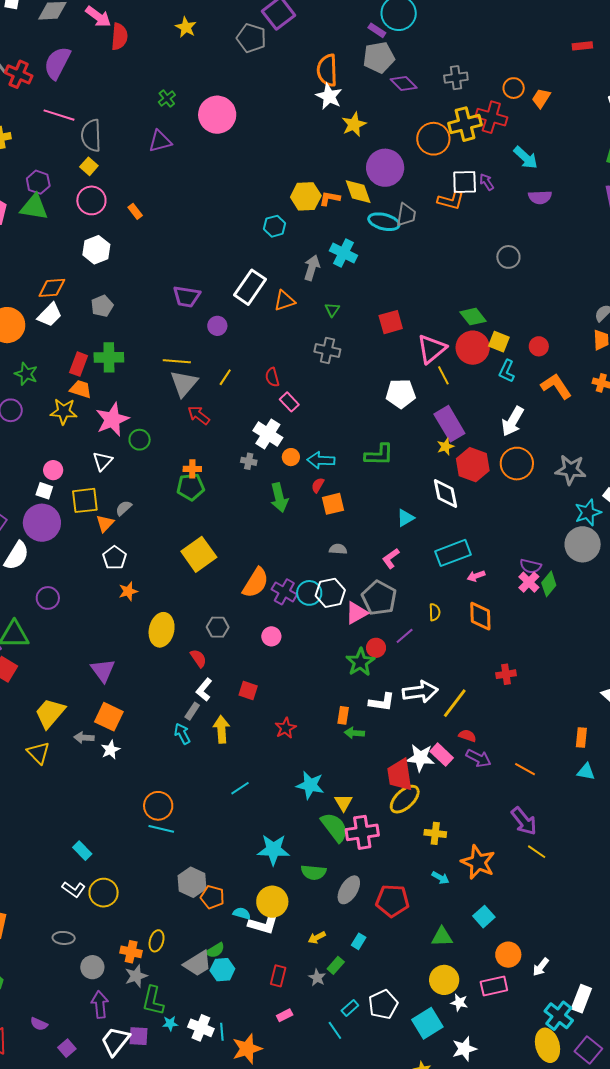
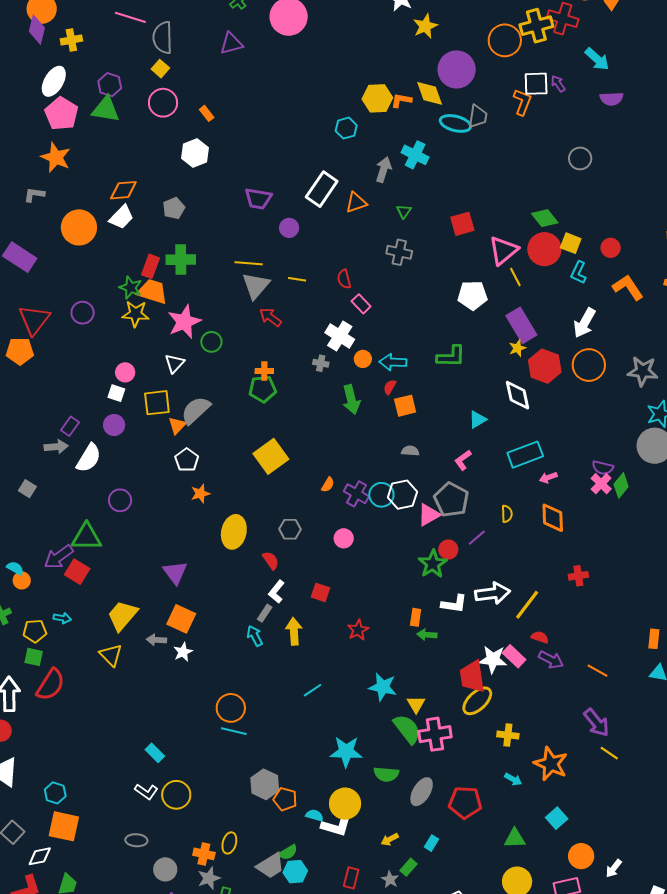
orange L-shape: (451, 201) -> (522, 102), turned -84
white hexagon: (96, 250) -> (195, 153), moved
green star: (26, 374) -> (131, 288), moved
yellow line: (225, 377) -> (297, 279), turned 66
orange trapezoid: (81, 389) -> (152, 291), size x1.4
gray semicircle: (124, 508) -> (196, 410), size x1.8
purple circle: (42, 523) -> (114, 425), size x0.6
orange semicircle: (256, 583) -> (328, 485), size x0.5

